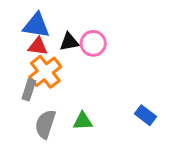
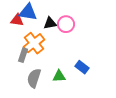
red triangle: (38, 46) -> (17, 20), moved
blue rectangle: (146, 115) -> (82, 67), moved

